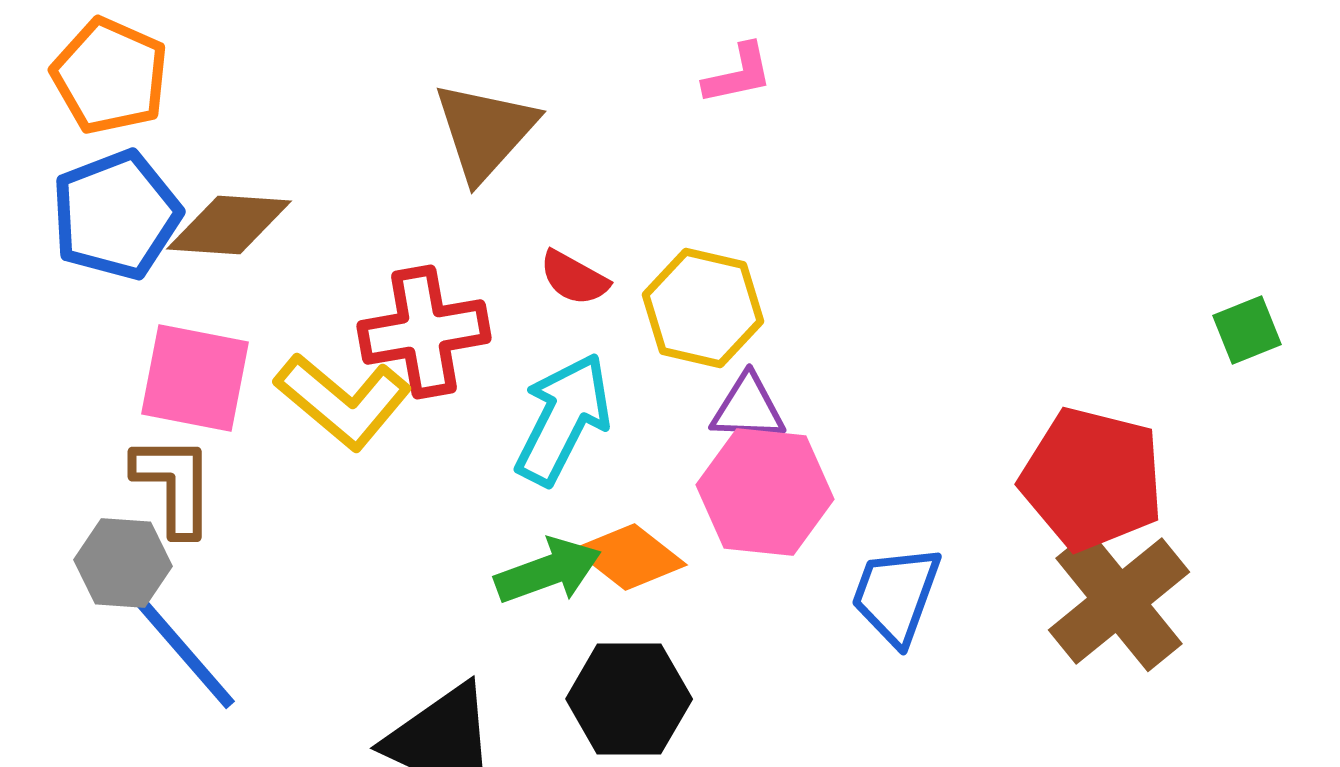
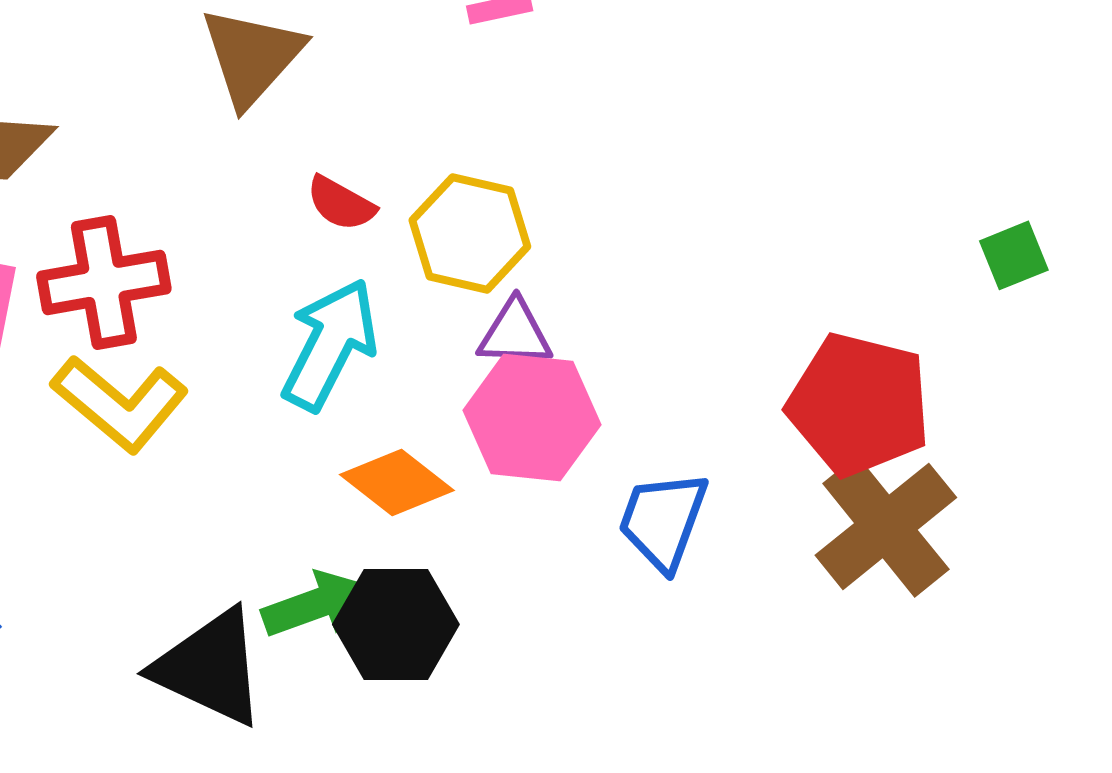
red cross: (424, 332) -> (104, 282), moved
yellow L-shape: (343, 401) -> (120, 403), moved
green arrow: (548, 571) -> (315, 604), moved

